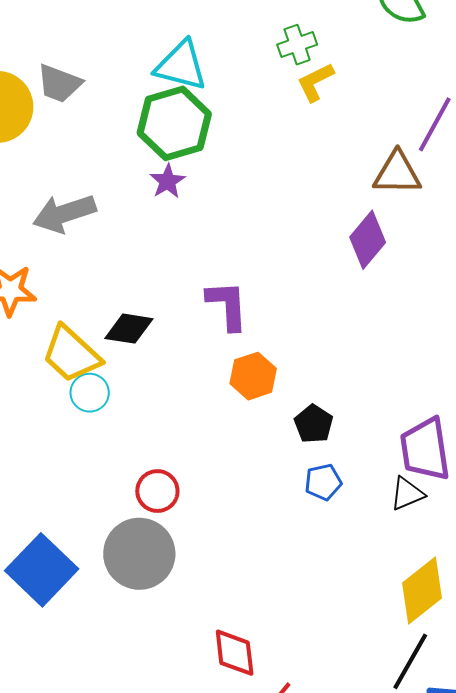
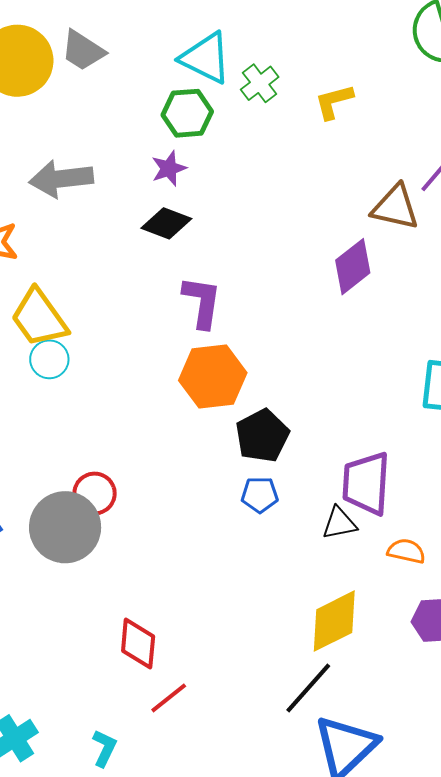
green cross: (297, 45) -> (260, 83), moved, turned -30
green hexagon: (174, 123) -> (187, 113), size x0.7
black diamond: (129, 329) -> (166, 223), moved
orange hexagon: (253, 376) -> (213, 377), size x1.4
black pentagon: (314, 424) -> (262, 436), size x1.4
red circle: (157, 491) -> (95, 493), moved

